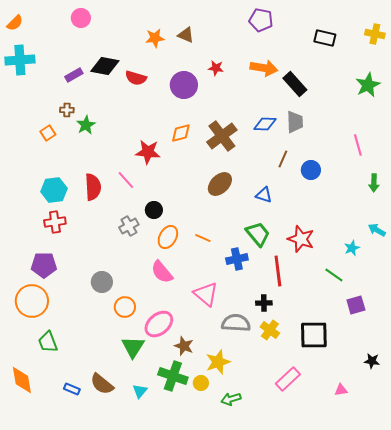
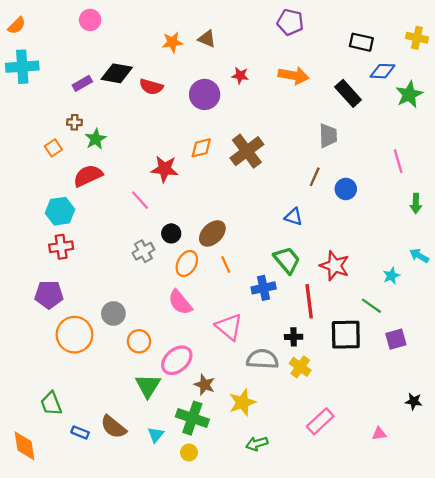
black rectangle: (295, 84) -> (348, 93), moved
blue diamond: (265, 124) -> (382, 71), moved
brown ellipse: (220, 184) -> (212, 233), moved
red semicircle: (93, 187) -> (88, 176), moved, turned -112
orange line: (203, 238) -> (226, 265), turned 42
orange circle: (32, 301) -> (74, 335), moved
black square: (314, 335) -> (346, 335), moved
green trapezoid: (48, 342) -> (51, 404), moved
orange diamond: (22, 380) -> (24, 446), moved
yellow circle: (201, 383) -> (189, 452), moved

